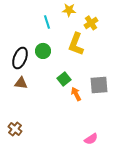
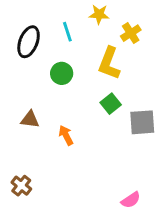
black ellipse: (20, 58) -> (29, 42), moved
green square: (64, 79) -> (111, 104), moved
orange arrow: (76, 94) -> (66, 135), moved

